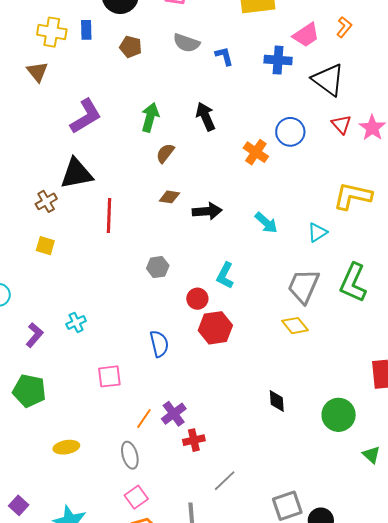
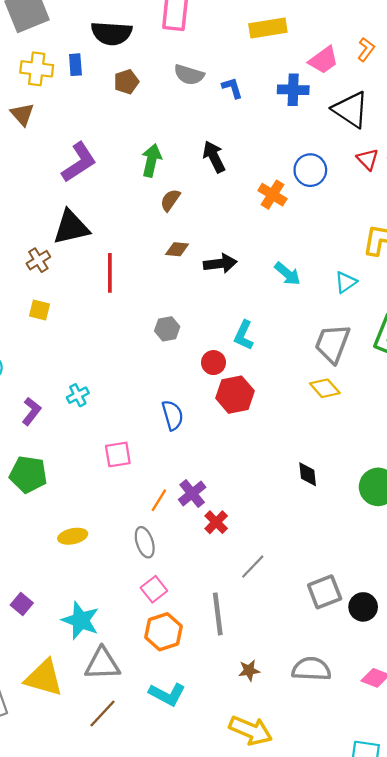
brown pentagon: (131, 47) -> (126, 82), turned -30
red cross: (194, 440) -> (216, 522), turned -30

